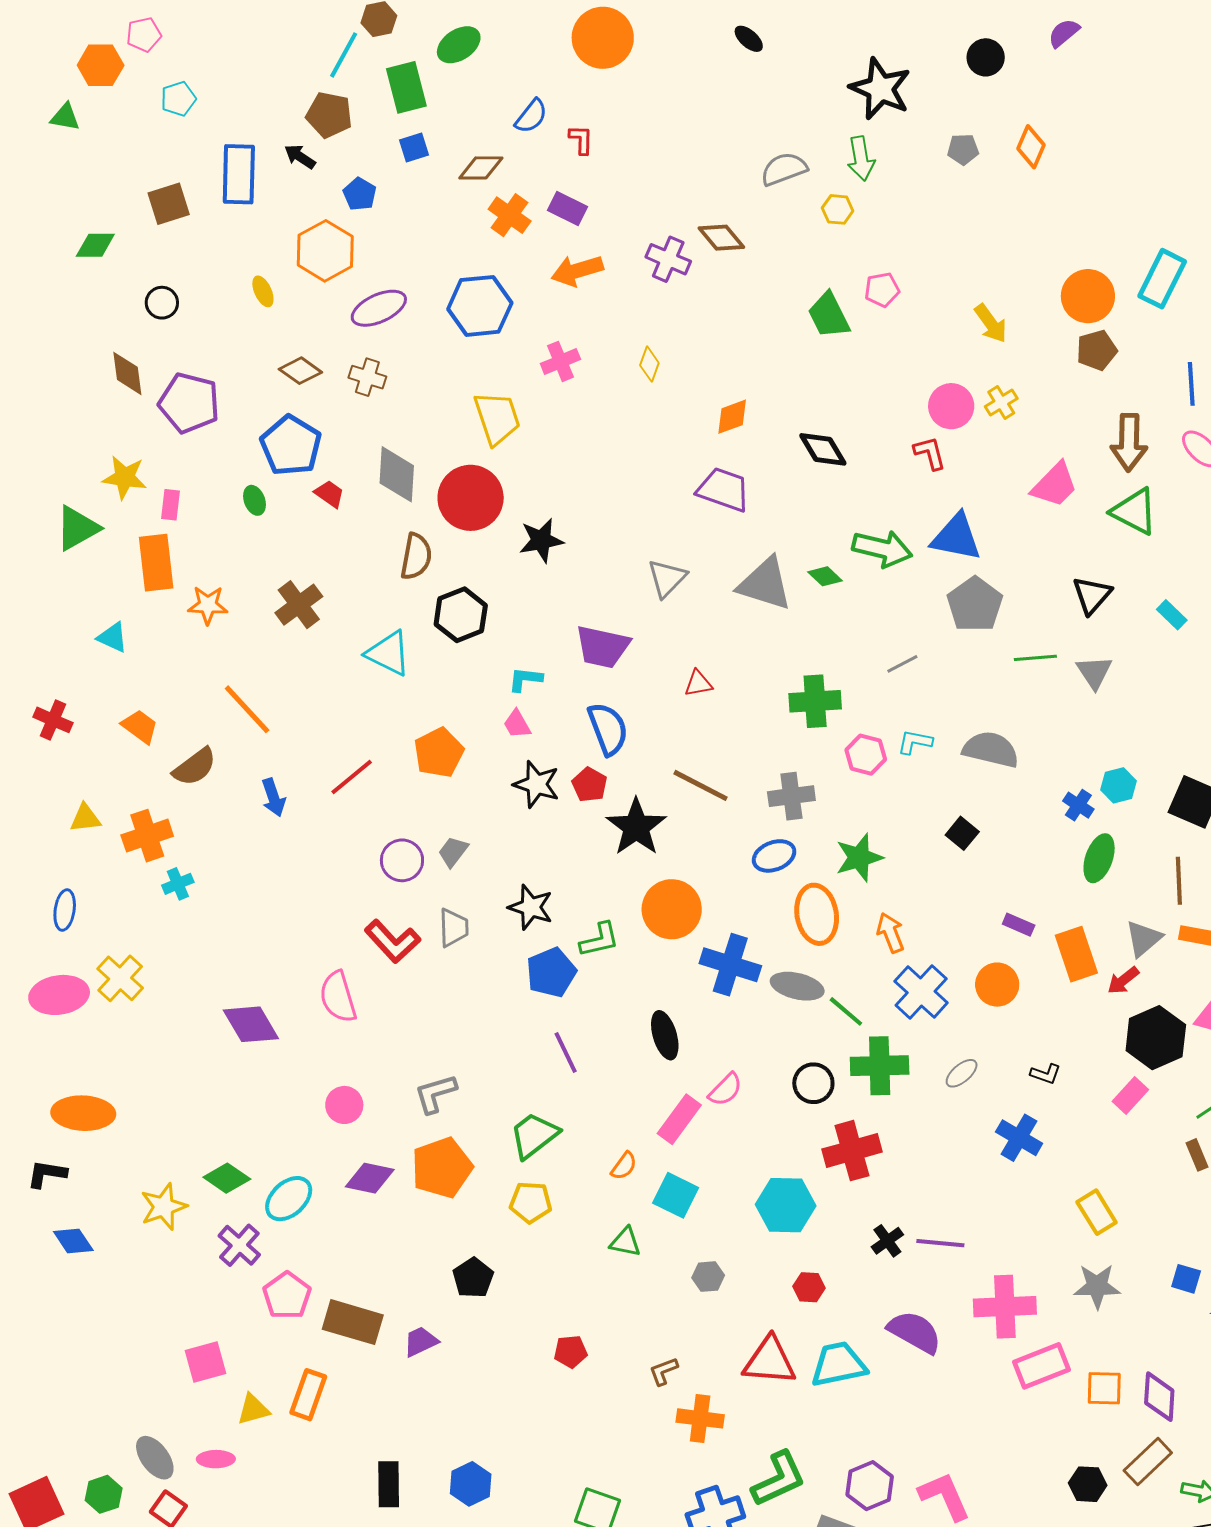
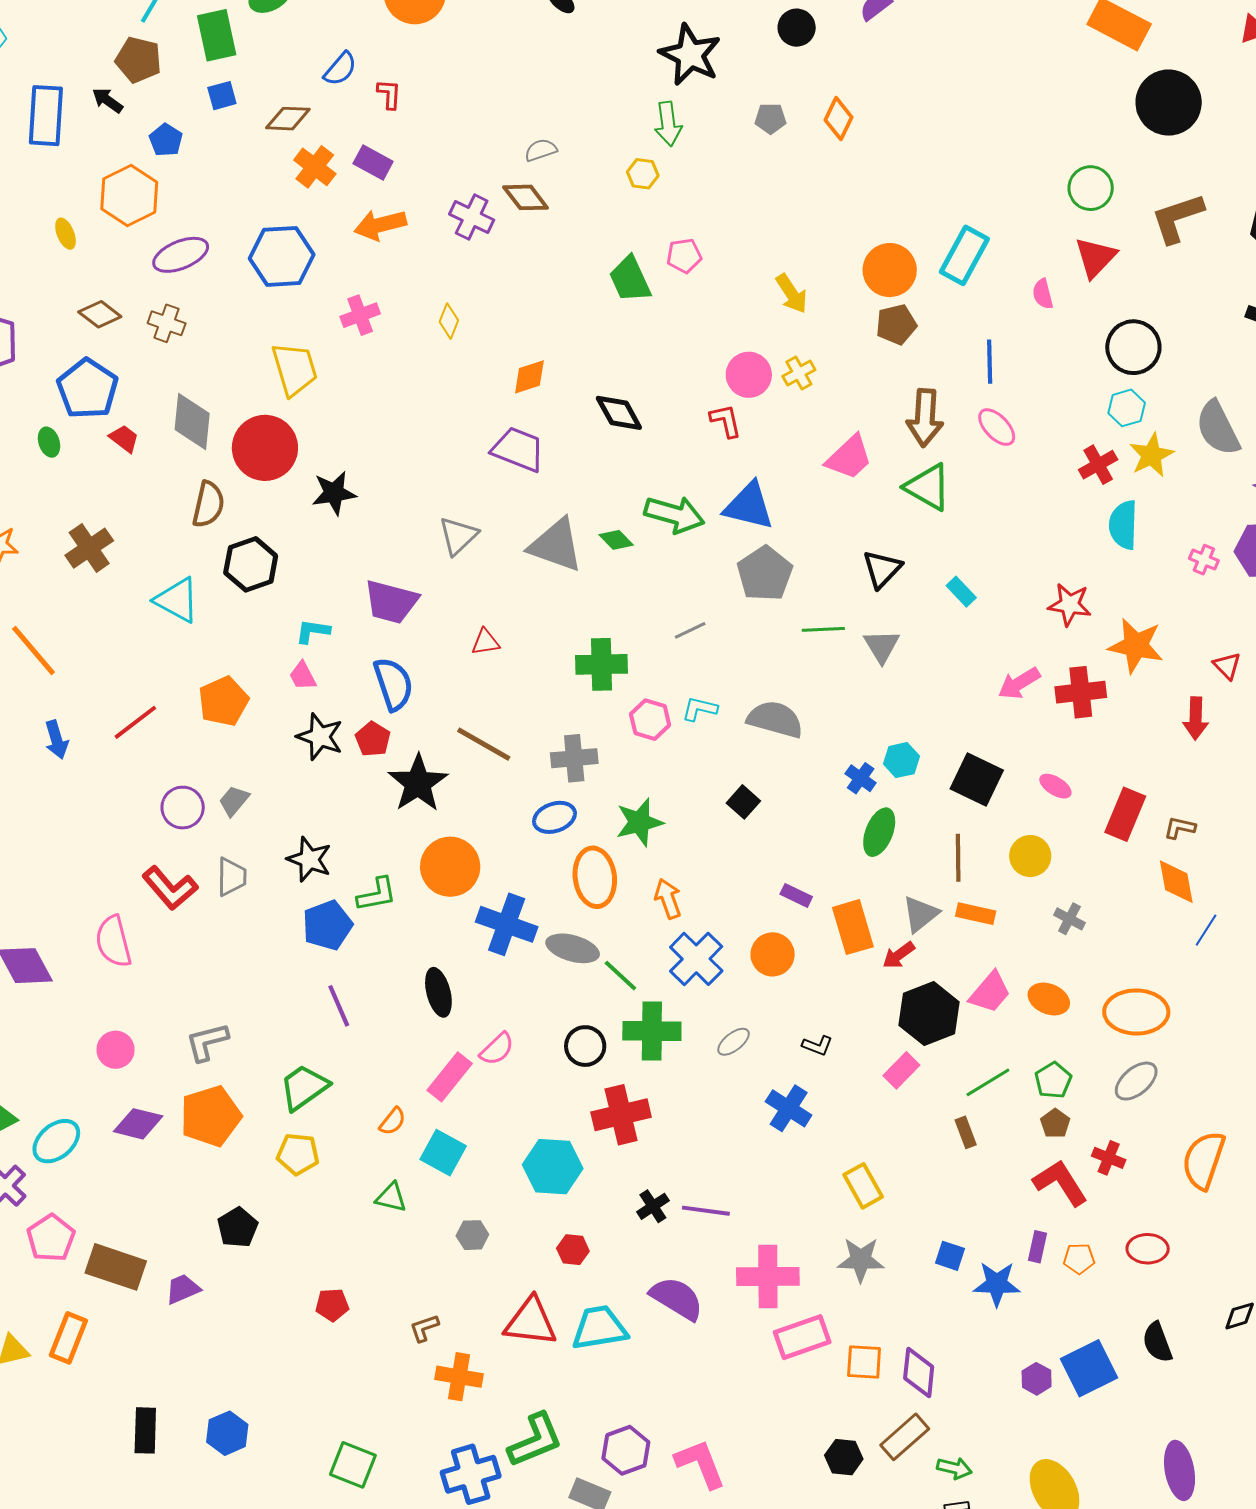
gray semicircle: (784, 169) -> (541, 150), moved, size x0.7

